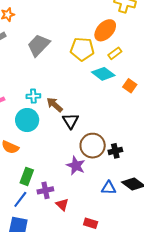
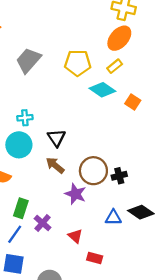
orange ellipse: (105, 30) -> (119, 38), moved
brown arrow: (55, 105) -> (55, 165), moved
black triangle: (71, 121) -> (56, 138), moved
purple cross: (45, 190) -> (43, 223), turned -35
red triangle: (62, 204) -> (75, 236), moved

